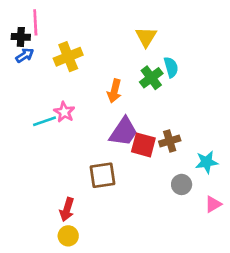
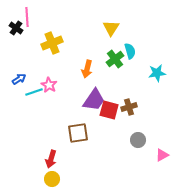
black cross: (21, 37) -> (16, 28), turned 32
blue arrow: (25, 55) -> (19, 79), moved
cyan star: (207, 162) -> (157, 73), moved

